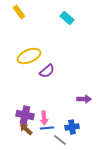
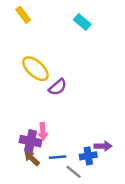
yellow ellipse: (29, 56) -> (35, 69), turned 65
purple arrow: (84, 99) -> (103, 146), moved
pink arrow: (44, 118) -> (43, 131), moved

